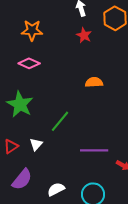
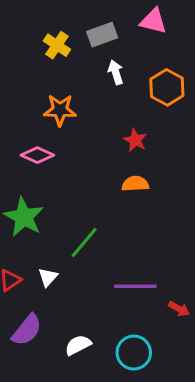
orange star: (32, 30) -> (60, 110), moved
red star: (84, 35) -> (135, 140), moved

